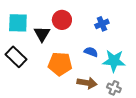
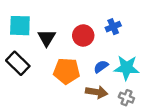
red circle: (62, 20) -> (83, 36), moved
blue semicircle: (91, 52) -> (101, 67), moved, turned -56

